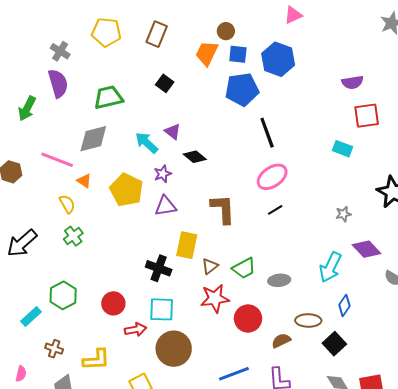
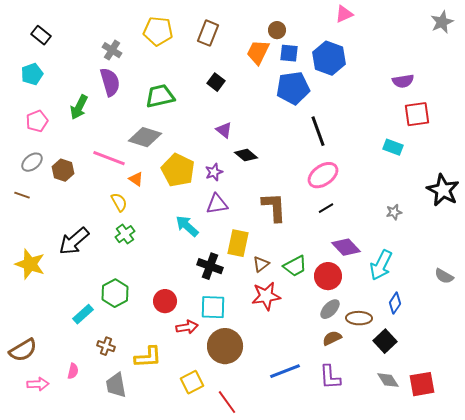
gray diamond: (93, 139) -> (145, 137), turned 32
cyan arrow: (147, 143) -> (187, 226), moved
yellow pentagon: (126, 190) -> (178, 170), moved
purple diamond: (367, 249) -> (346, 247), moved
gray ellipse: (279, 280) -> (330, 309), moved, turned -40
red circle: (248, 318) -> (328, 276), moved

